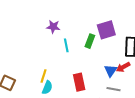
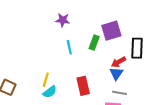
purple star: (53, 27) -> (63, 20), moved
red arrow: (123, 67) -> (119, 62), moved
cyan semicircle: (47, 87) -> (50, 92), turned 32

